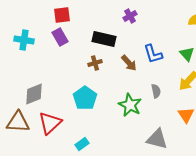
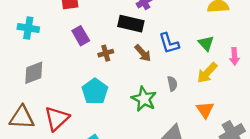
purple rectangle: (60, 37) -> (81, 36), moved
black rectangle: (104, 39) -> (131, 24), moved
gray diamond: (34, 94) -> (34, 73), moved

